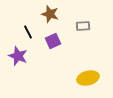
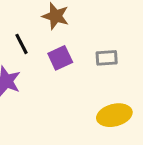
gray rectangle: (83, 26) -> (107, 58), moved

